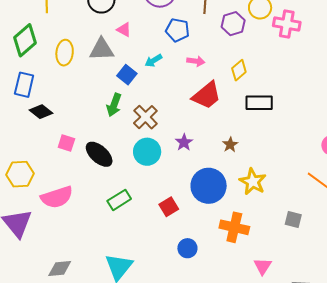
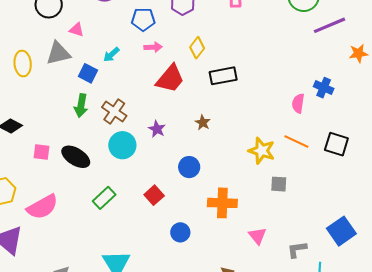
blue pentagon: (177, 30) -> (143, 19), moved
yellow star: (253, 182) -> (262, 151), moved
blue circle: (209, 186) -> (189, 167), size x0.6

